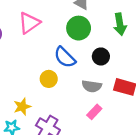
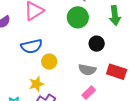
blue semicircle: (65, 57) -> (32, 46), moved, turned -60
yellow star: (22, 107) -> (36, 84), moved

